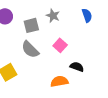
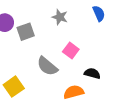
gray square: (31, 25) -> (26, 32), moved
gray semicircle: (30, 49) -> (47, 66), moved

